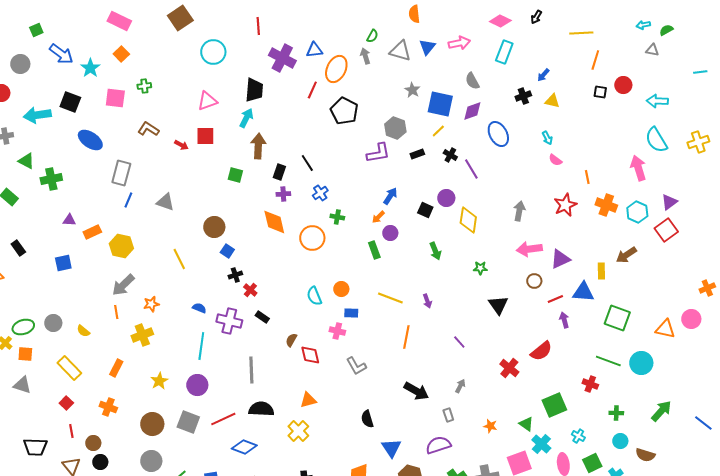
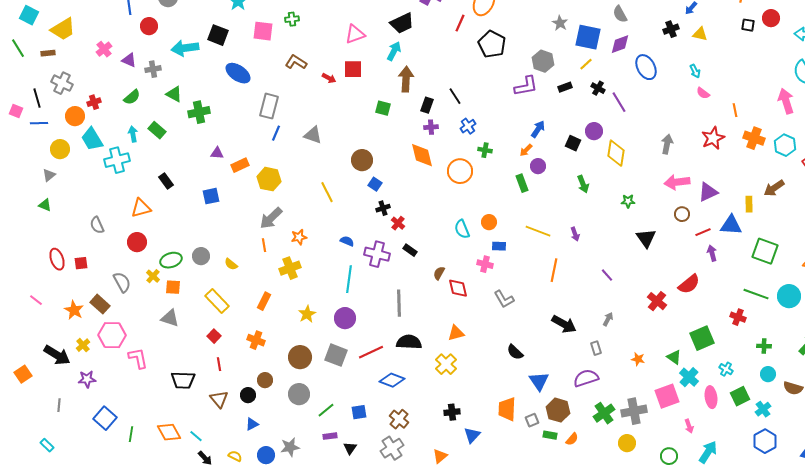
black trapezoid: (254, 90) -> (402, 23), turned 60
black semicircle: (367, 419) -> (515, 352), turned -30
brown circle: (93, 443) -> (265, 380), moved

